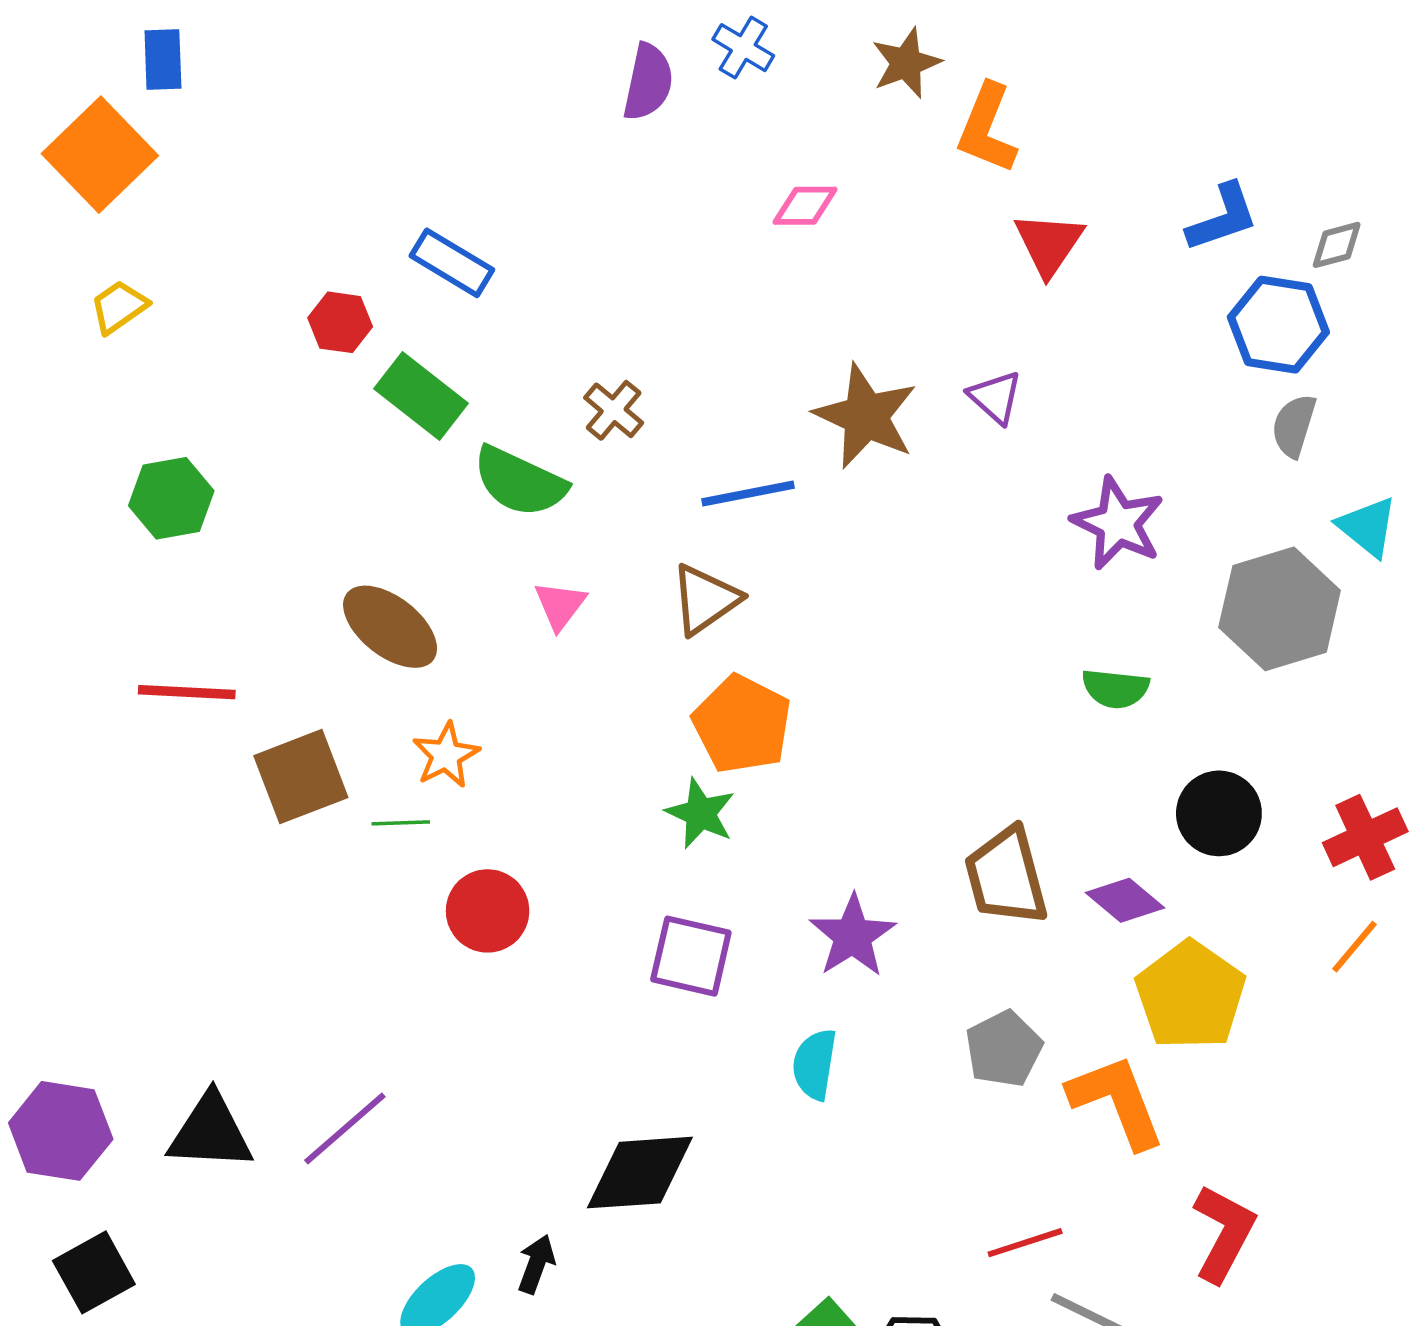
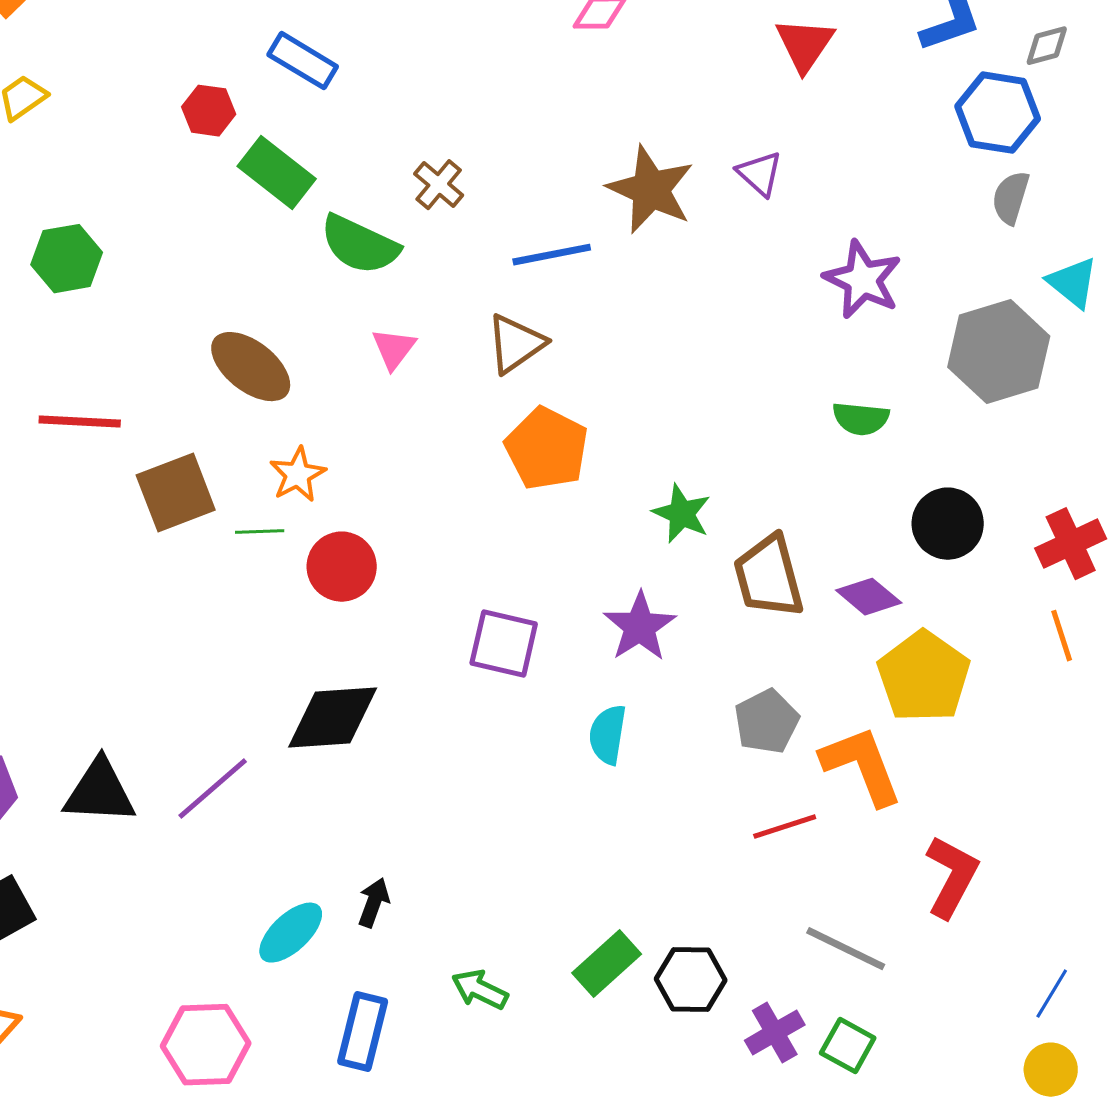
green star: (700, 813) -> (682, 514), moved
red circle: (488, 911) -> (342, 567), moved
orange line: (1354, 947) -> (1062, 636), turned -58
black diamond: (640, 1173) -> (333, 718), moved
red line: (1025, 1243) -> (785, 827), moved

